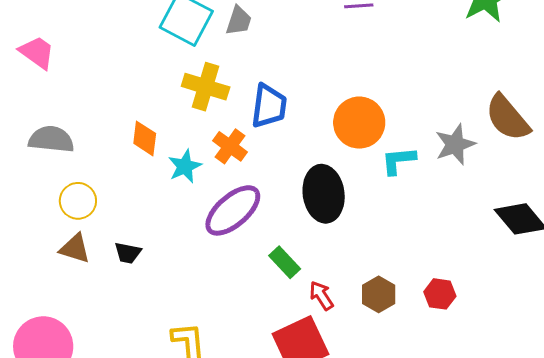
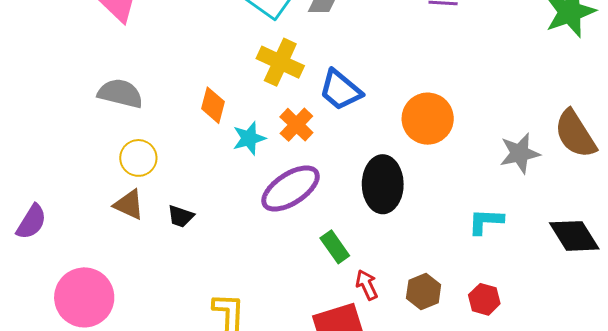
blue trapezoid: (269, 106) -> (340, 90), turned 114
cyan L-shape: (398, 161) -> (486, 221), moved

